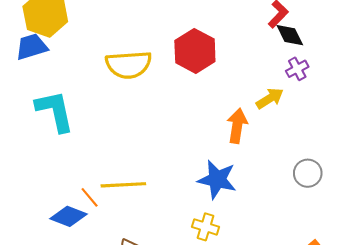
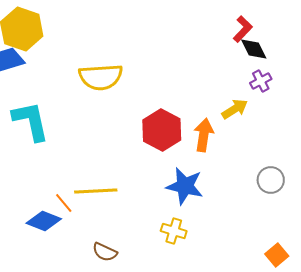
red hexagon: (195, 51) -> (162, 130), moved

